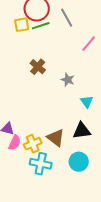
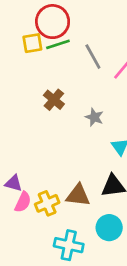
gray line: (67, 18) -> (93, 57), moved
brown triangle: (56, 138) -> (78, 195), turned -30
cyan cross: (41, 164) -> (69, 245), moved

